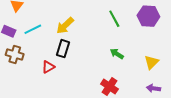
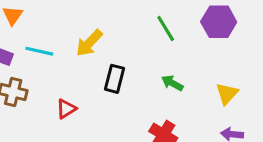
cyan line: (33, 29) -> (39, 51), turned 42
black rectangle: (63, 49) -> (115, 79), moved

